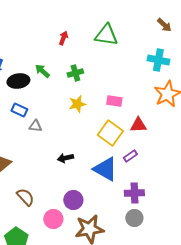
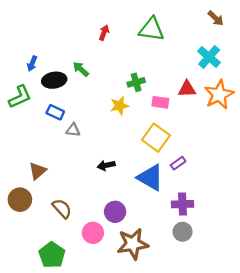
cyan cross: (158, 60) -> (209, 57), turned 30
green cross: (75, 73) -> (136, 82), moved
red triangle: (138, 125) -> (187, 89), moved

